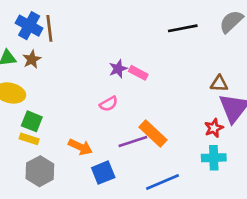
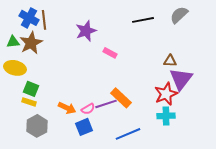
brown star: (32, 59) -> (31, 43), size x1.6
purple star: (118, 69) -> (86, 31), moved, size x1.5
pink semicircle: (109, 104) -> (88, 109), moved
red star: (214, 128) -> (166, 94), size x1.6

